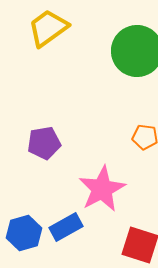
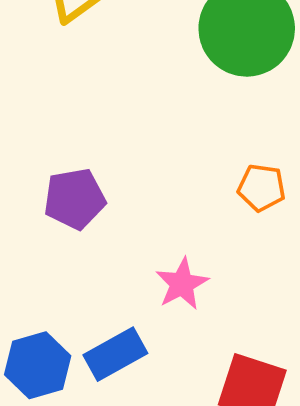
pink star: (102, 189) -> (182, 284), size x0.6

